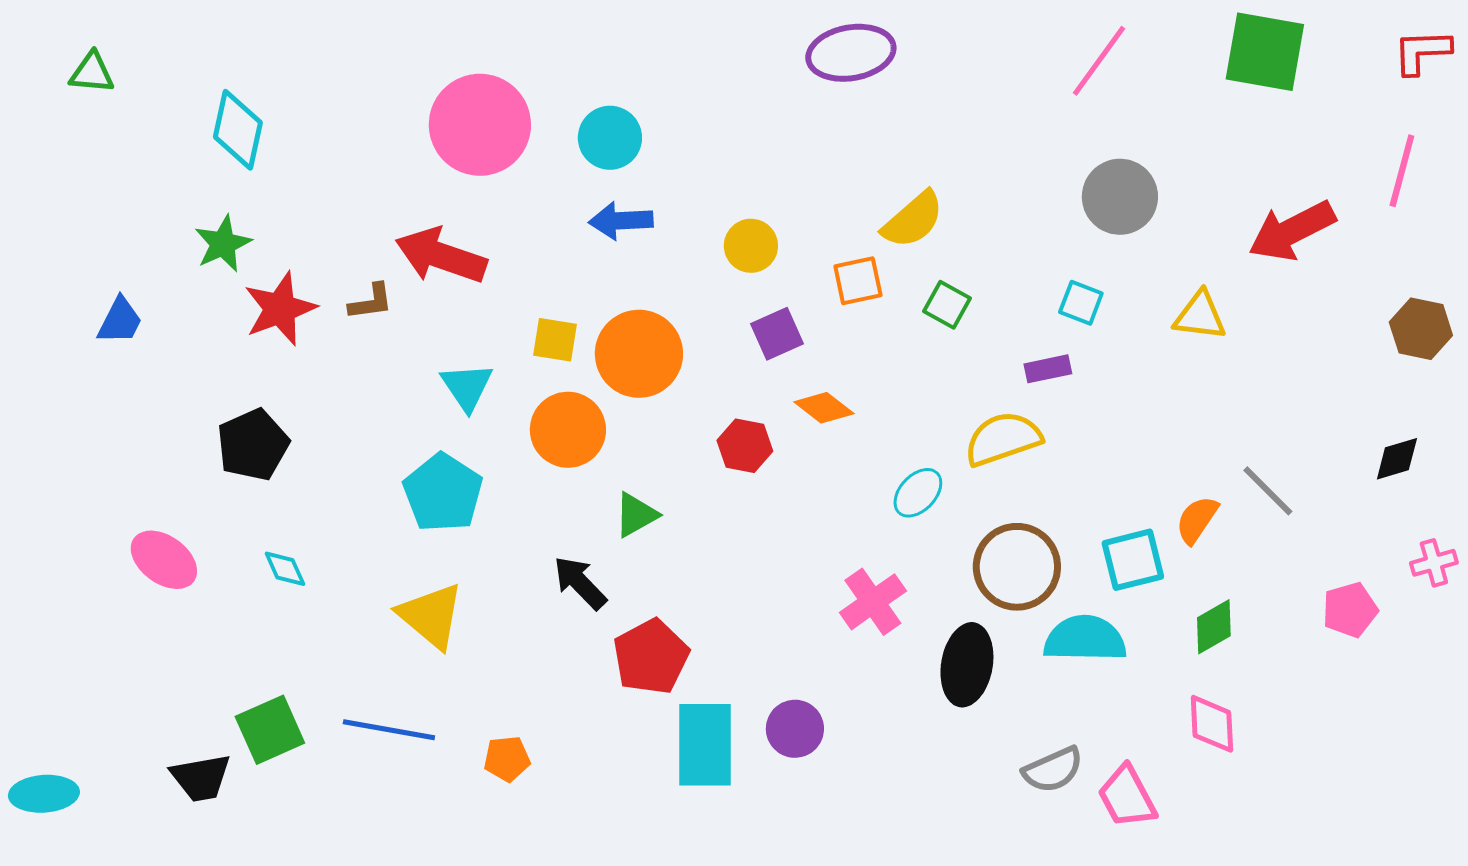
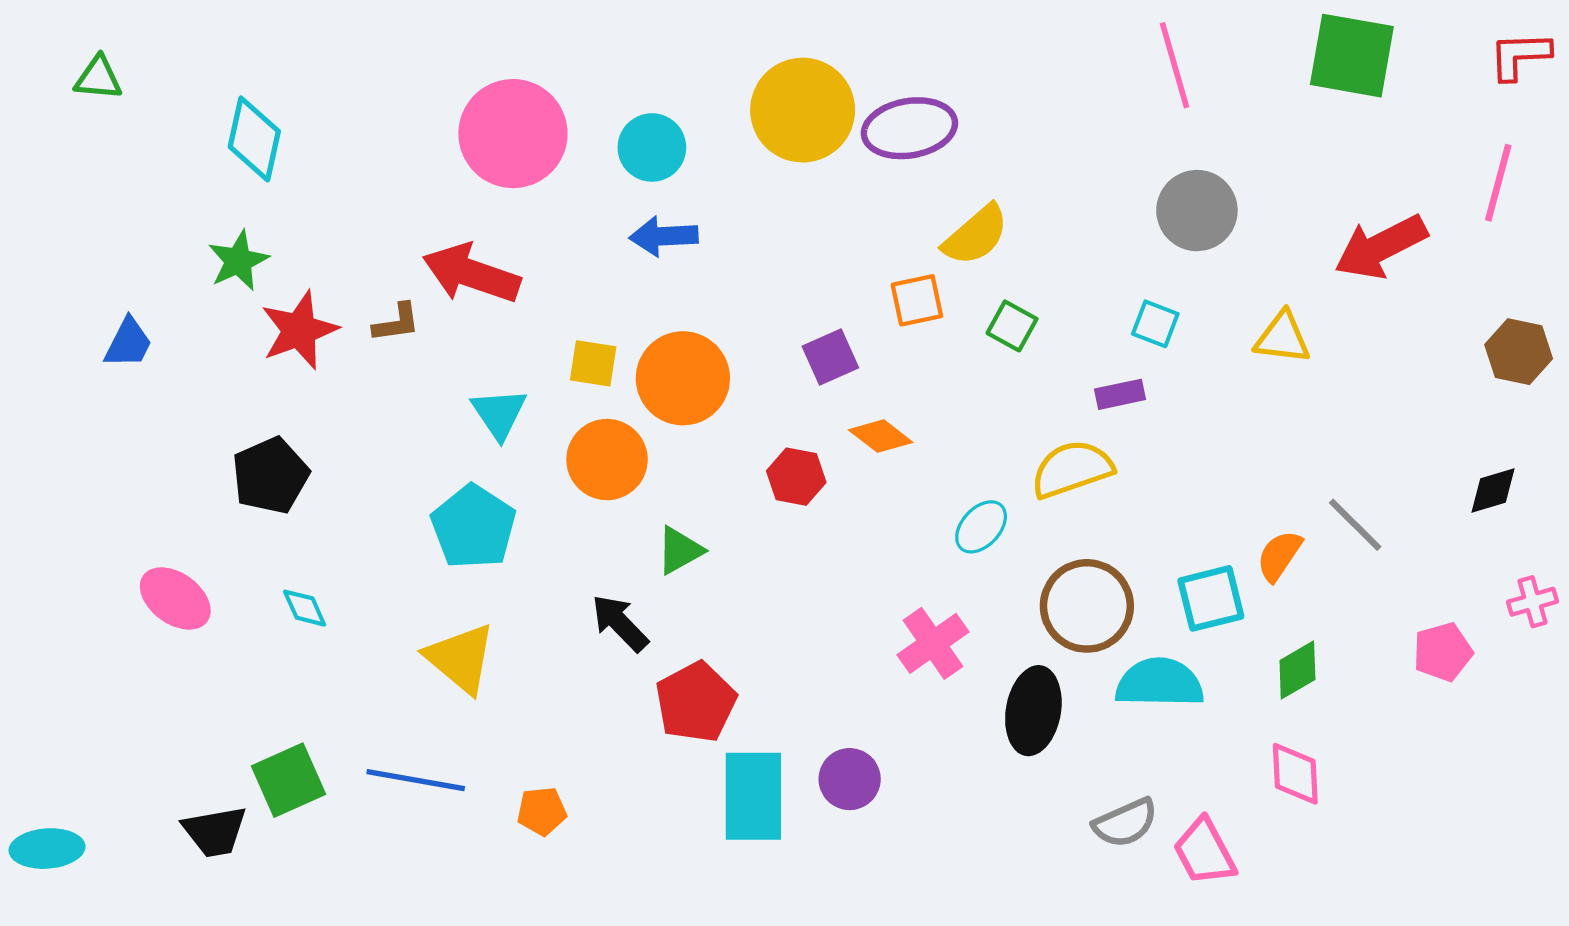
purple ellipse: (851, 53) -> (909, 128), moved
pink line: (1099, 61) -> (1175, 65), turned -52
yellow circle: (751, 246) -> (803, 110), moved, size x1.8

